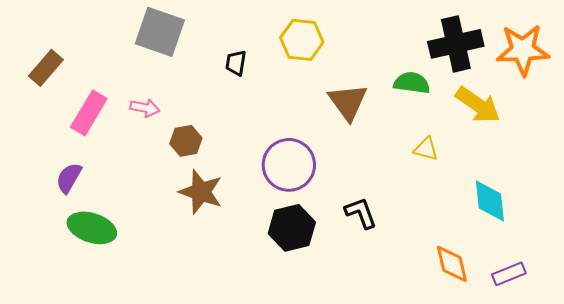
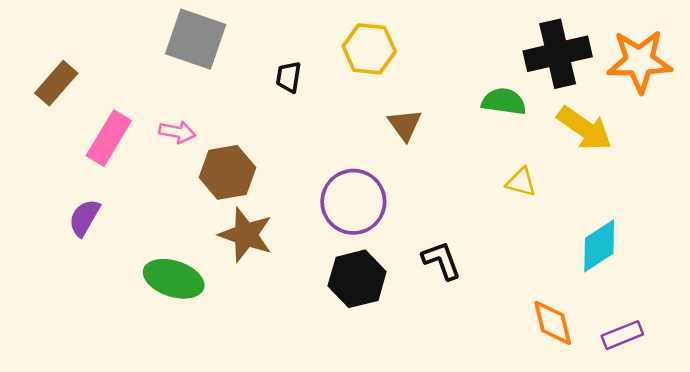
brown triangle: (348, 102) -> (405, 125), moved, size x0.7
brown hexagon: (186, 141) -> (227, 172), size x1.4
cyan diamond: (490, 201) -> (599, 246), turned 63
green ellipse: (92, 228) -> (174, 279), moved

